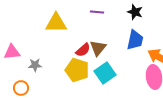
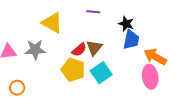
black star: (135, 12) -> (126, 24), moved
yellow triangle: (56, 23) -> (52, 23), turned 30
gray star: (35, 65) -> (35, 50), moved, size x1.5

